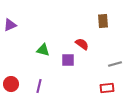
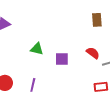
red semicircle: (82, 44) -> (93, 53), moved

